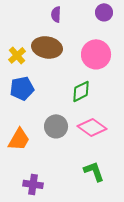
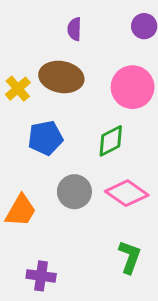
blue pentagon: (22, 88) -> (45, 138), moved
green L-shape: (94, 171) -> (130, 257), turned 40

